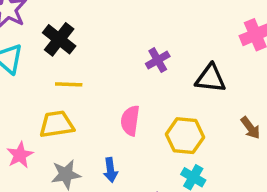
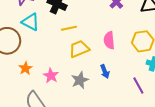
yellow trapezoid: (57, 124) -> (79, 49), moved

